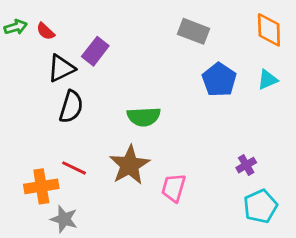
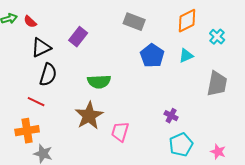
orange diamond: (269, 30) -> (187, 21), turned 65
purple rectangle: (95, 51) -> (78, 37), moved
purple cross: (246, 165) -> (171, 116), turned -32
red line: (74, 168) -> (36, 102), moved

